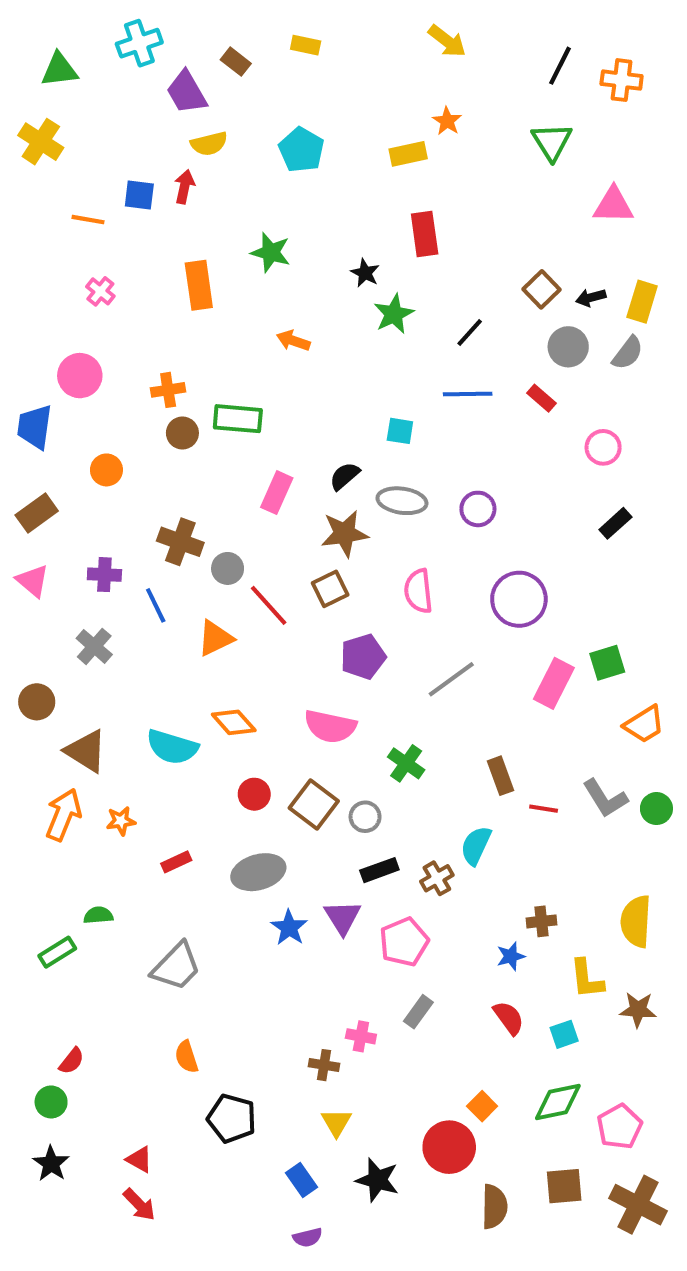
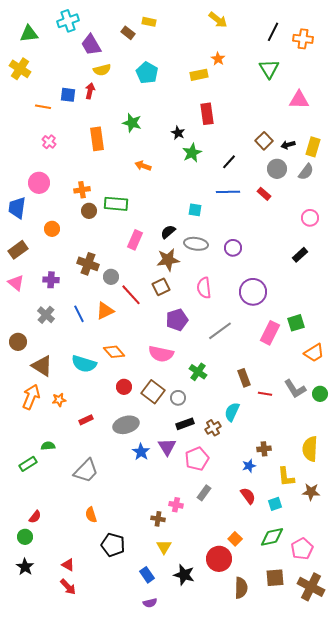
brown rectangle: (236, 62) -> (128, 33), moved
pink circle: (603, 447) -> (310, 218), moved
blue line: (156, 605) -> (79, 314), moved

